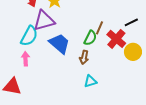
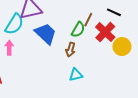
black line: (131, 22) -> (114, 12), moved, turned 48

